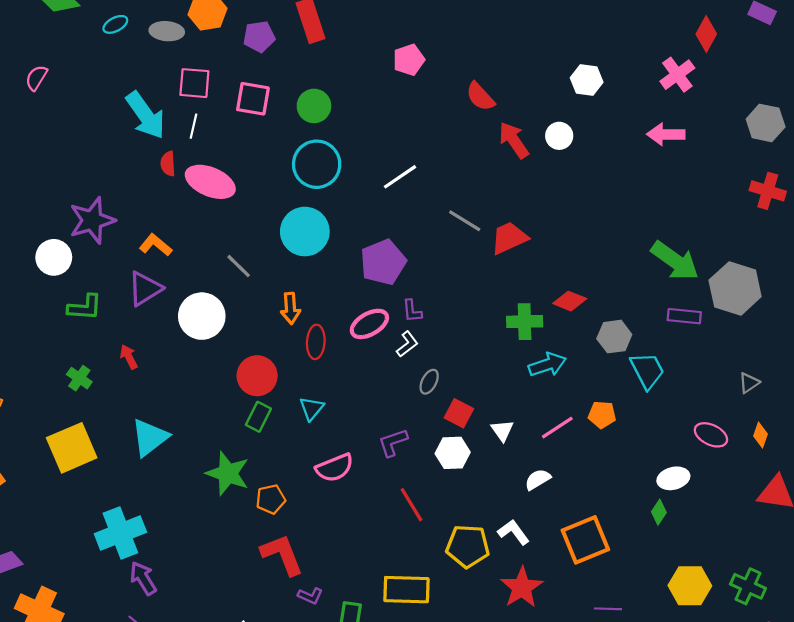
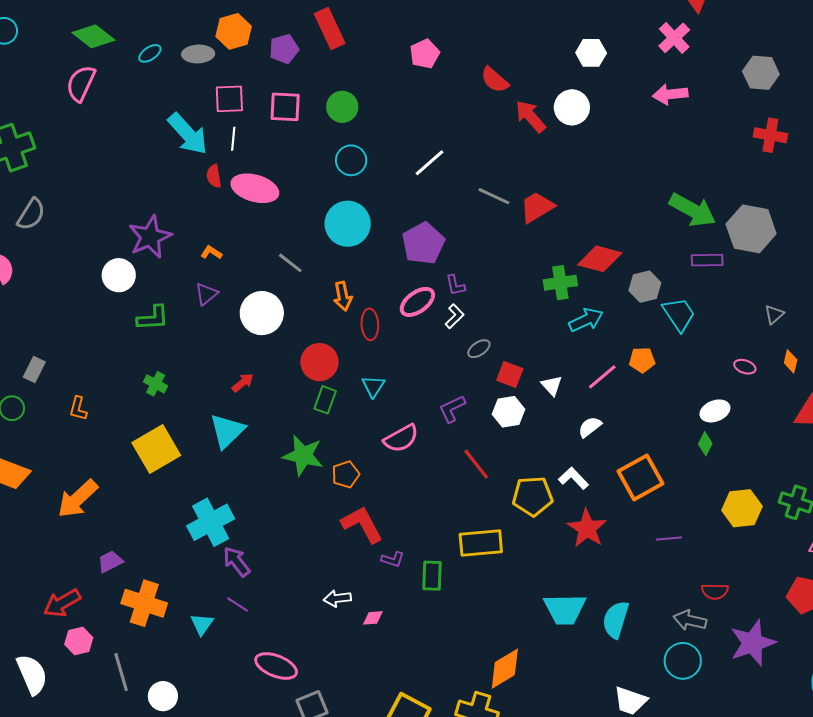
pink semicircle: (36, 78) -> (81, 83), moved, size x1.5
white circle: (559, 136) -> (572, 107), size x1.4
cyan circle: (317, 164) -> (351, 160), size x0.7
orange L-shape: (156, 245) -> (211, 253), size x0.7
purple triangle: (145, 289) -> (206, 294), size x0.7
red diamond: (570, 301) -> (600, 259), size x1.4
red arrow: (129, 357) -> (243, 383), moved, turned 85
gray ellipse: (429, 382) -> (479, 349), turned 35
pink ellipse: (711, 435) -> (745, 367), size x0.7

